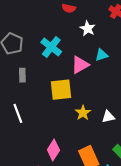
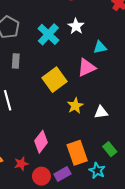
white star: (88, 29) -> (76, 26), moved
pink triangle: (80, 65) -> (86, 68), moved
yellow square: (61, 90) -> (55, 80), turned -35

